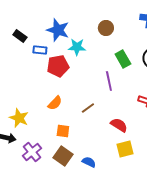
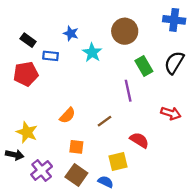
brown circle: (106, 28) -> (125, 31), size x1.5
blue star: (58, 30) -> (71, 33), size x0.6
cyan star: (77, 47) -> (92, 53), turned 30
red pentagon: (58, 66) -> (26, 74), moved
yellow square: (125, 149) -> (118, 162), moved

